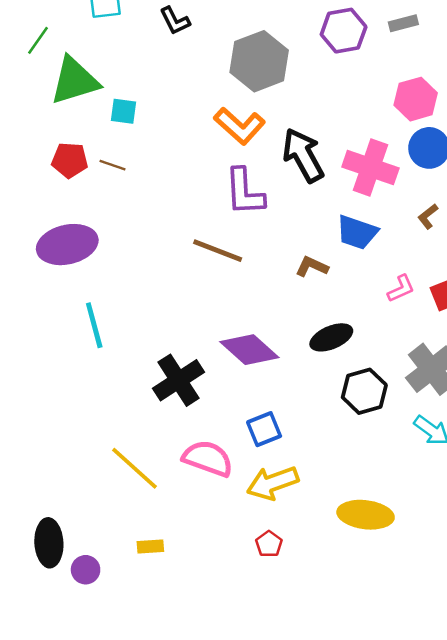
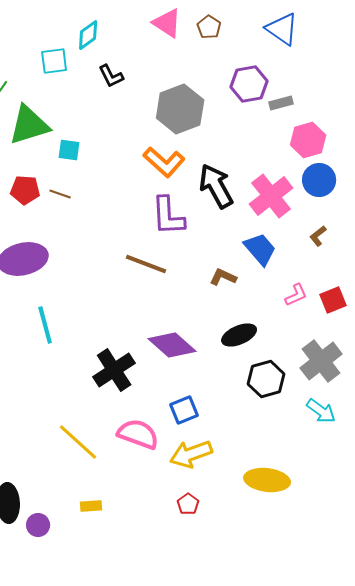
gray rectangle: (403, 23) -> (281, 103), moved
pink cross: (370, 168) -> (271, 196), turned 33
blue trapezoid: (357, 232) -> (260, 249), turned -150

